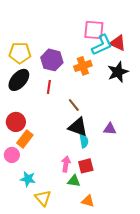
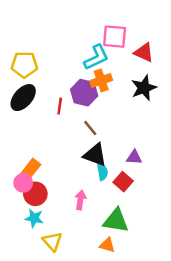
cyan L-shape: (102, 45) -> (96, 57), moved
purple hexagon: (52, 60) -> (84, 93), moved
red circle: (16, 122) -> (35, 194), moved
pink circle: (12, 155) -> (23, 183), moved
red square: (86, 166) -> (123, 182), moved, turned -35
green triangle: (74, 181) -> (116, 221), moved, size x1.6

